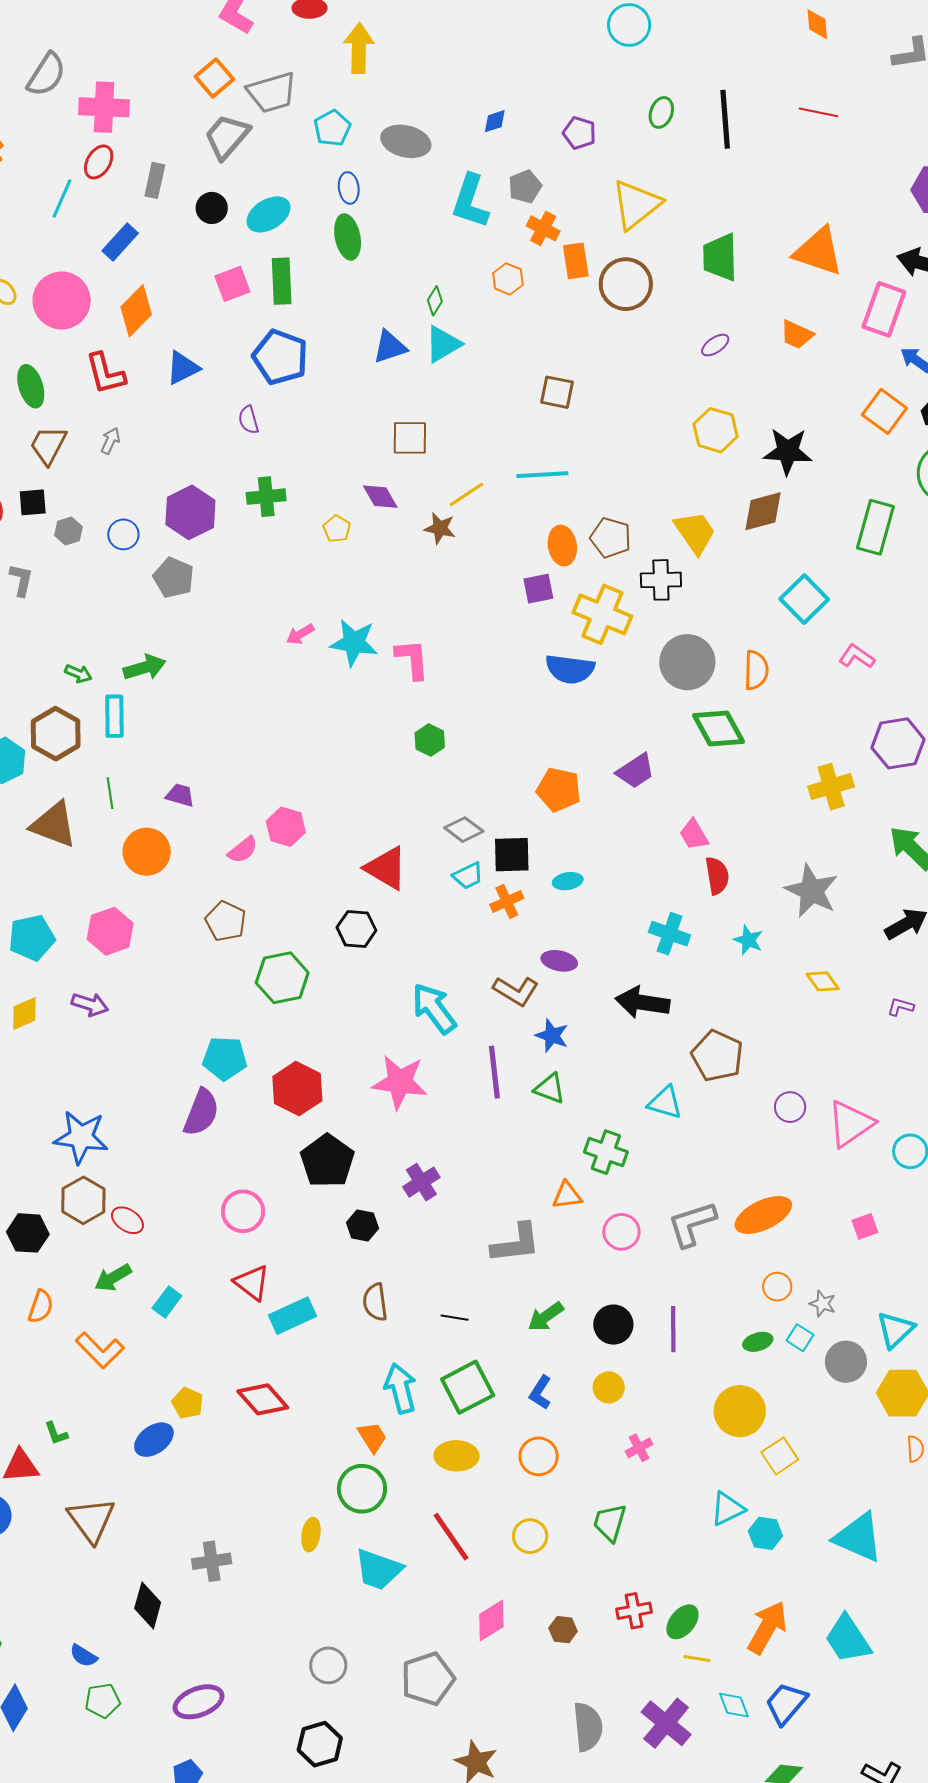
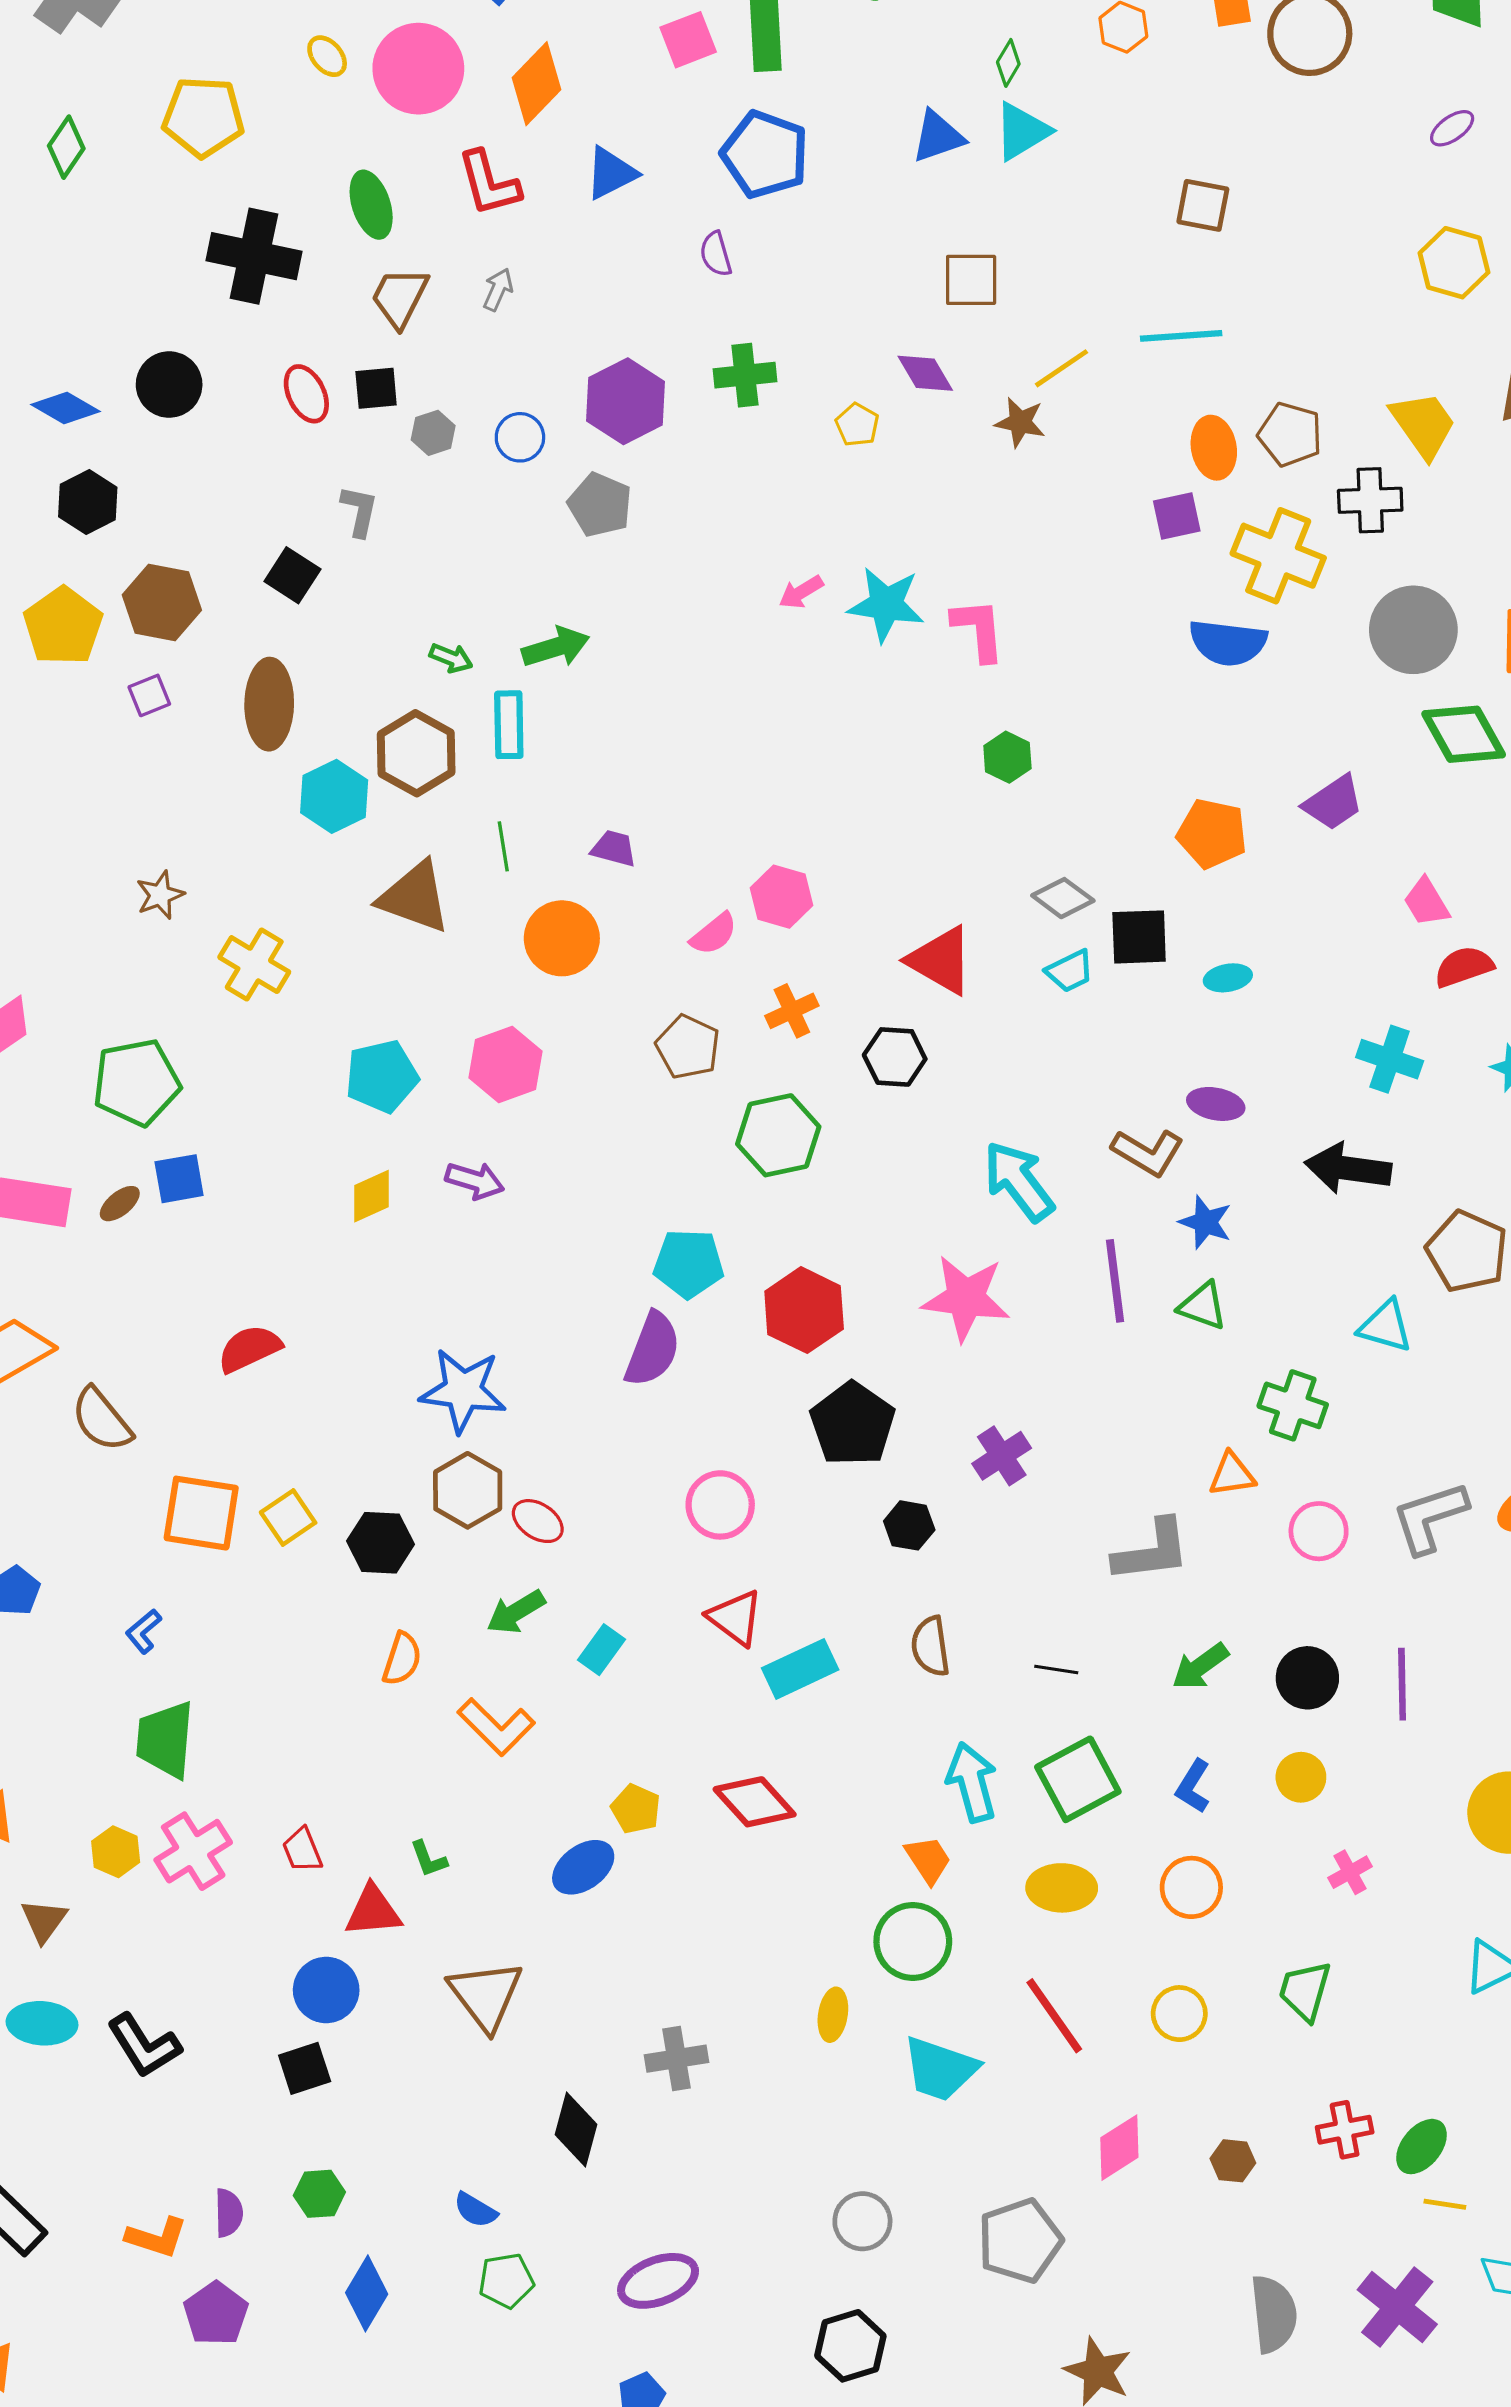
red semicircle: (717, 876) -> (1464, 967), turned -99
orange cross: (507, 901) -> (792, 1011), moved

